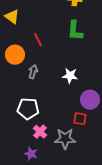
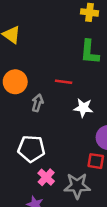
red line: (38, 40) -> (64, 82), moved, turned -56

